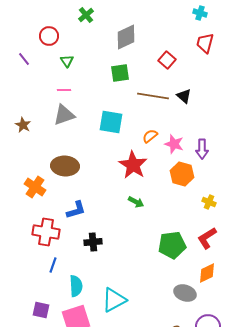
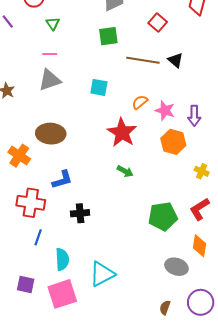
cyan square: (111, 122) -> (99, 87), size x0.7
orange diamond: (207, 273) -> (200, 246), turned -55

